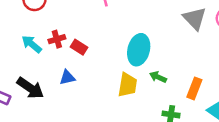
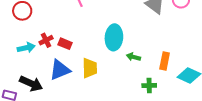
cyan arrow: (32, 44) -> (26, 48), turned 138
blue triangle: (67, 77) -> (60, 70), size x1.6
yellow trapezoid: (127, 85) -> (90, 68), moved

